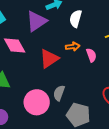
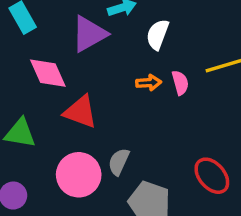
pink semicircle: (91, 55) -> (180, 83), moved
red triangle: (49, 59) -> (80, 112), moved, turned 50

